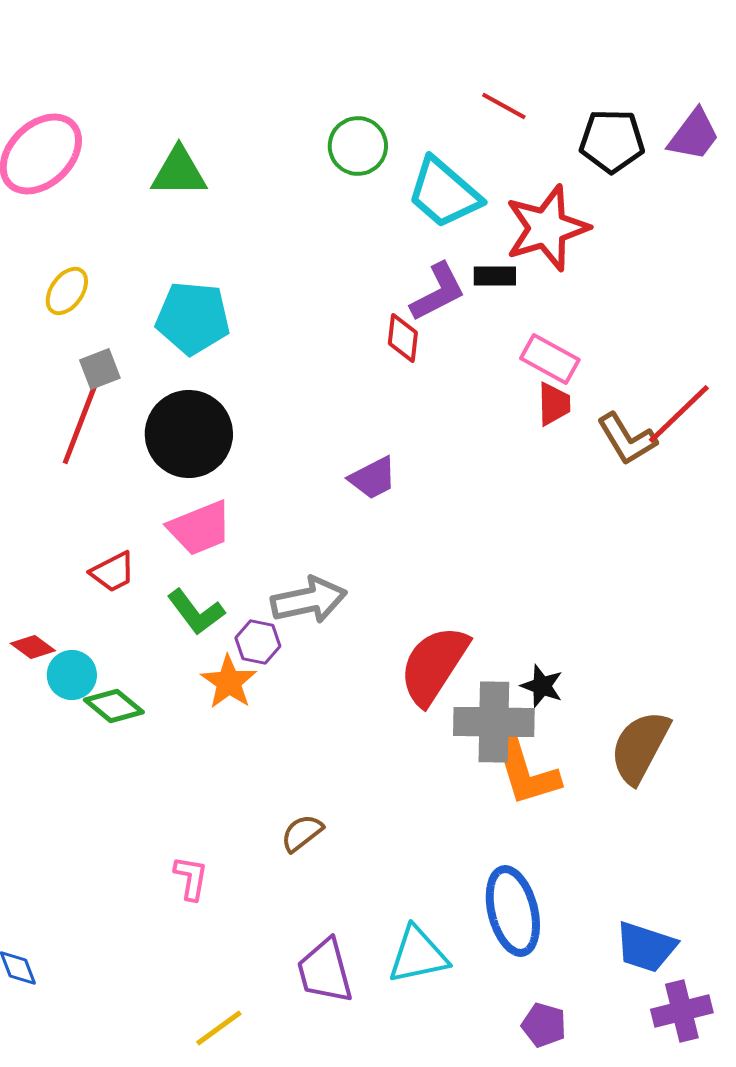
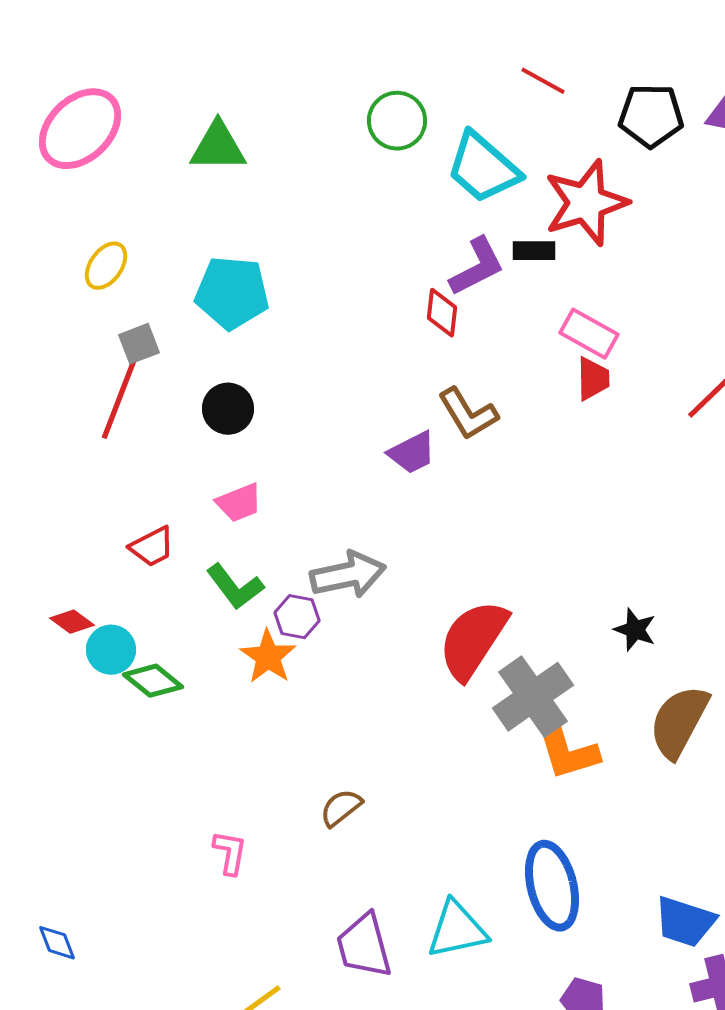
black circle: (189, 434) -> (228, 409), size x0.6
brown L-shape: (627, 439) -> (468, 414), moved
pink trapezoid: (200, 528) -> (239, 503), size x0.7
black star: (542, 686) -> (635, 630), moved
gray cross: (494, 722) -> (533, 697), turned -36

